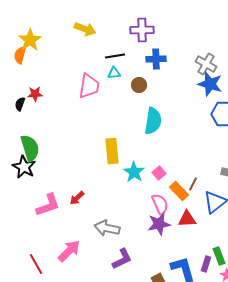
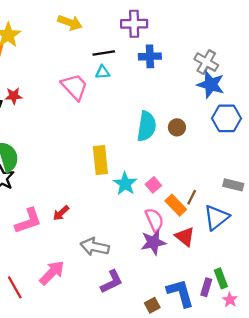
brown circle: (139, 85) -> (177, 127), moved
pink trapezoid: (89, 86) -> (74, 87), turned -52
red triangle: (187, 219) -> (185, 237), turned 42

